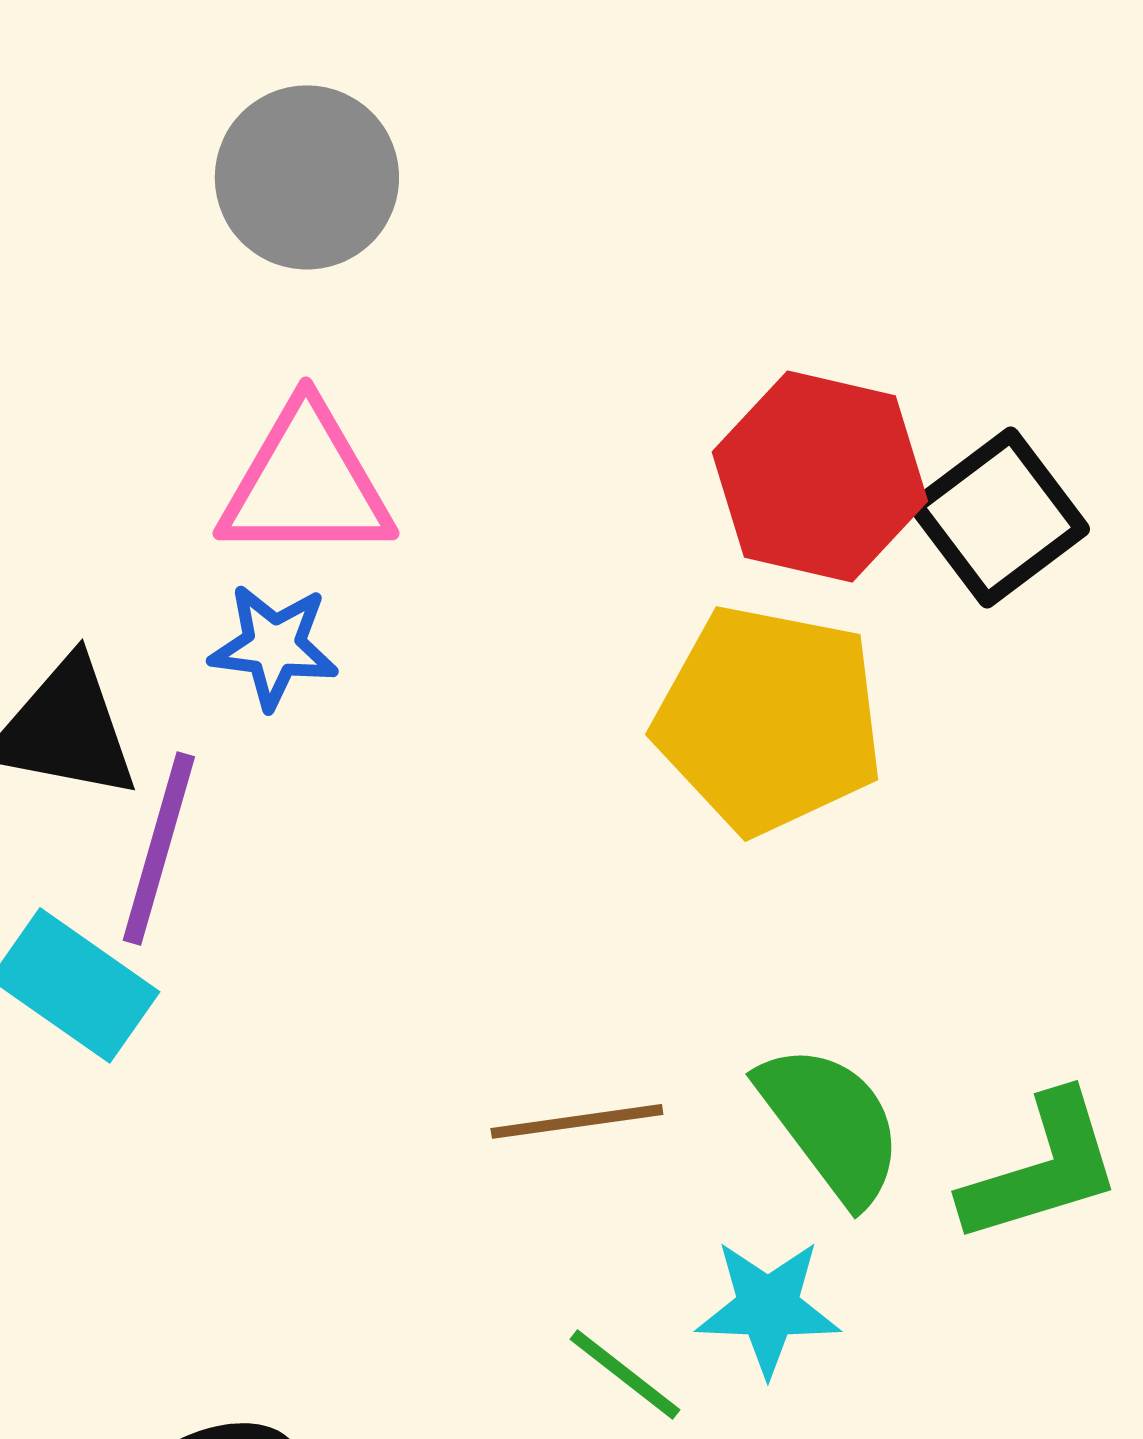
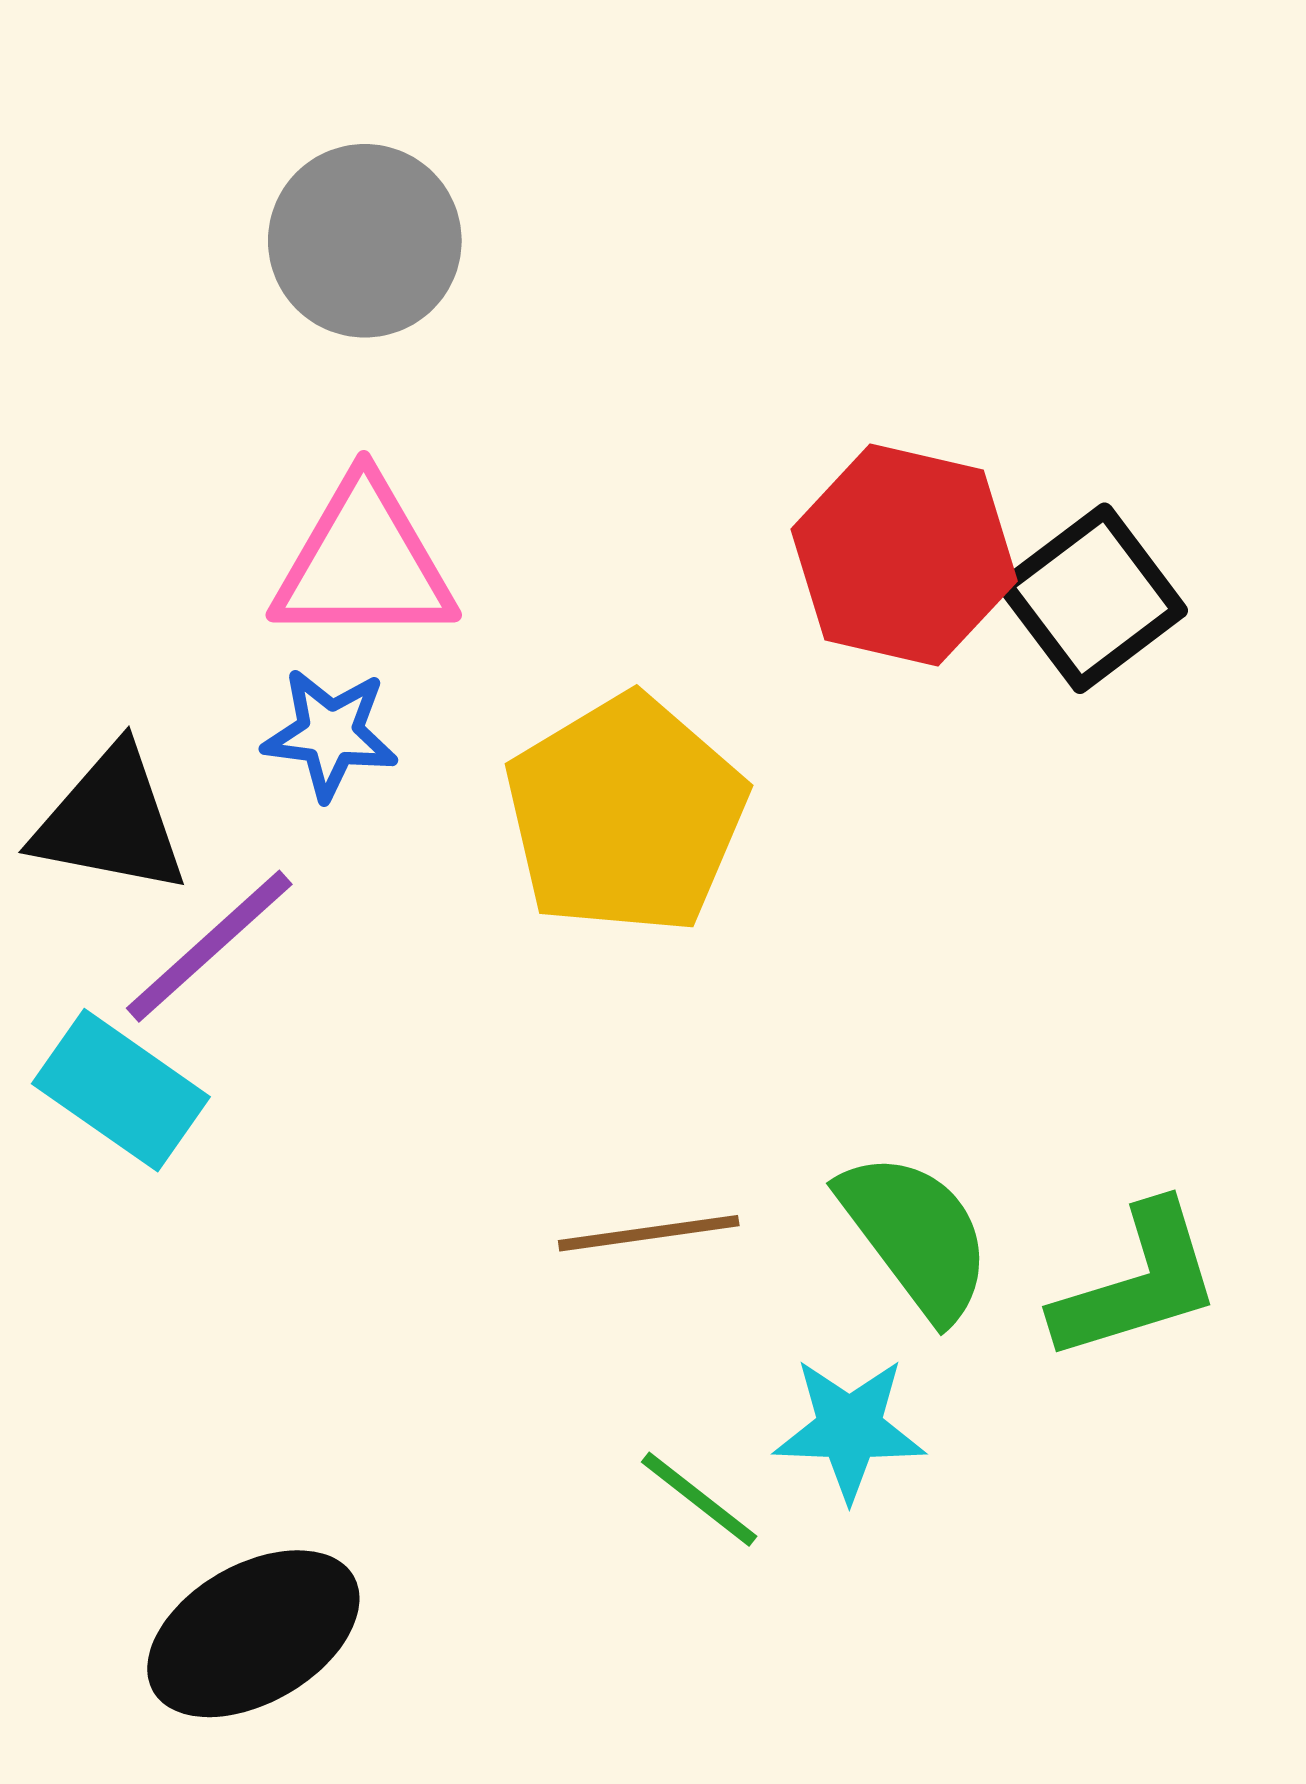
yellow pentagon: (769, 719) -> (626, 815), moved, turned 30
purple line: (159, 848) -> (209, 946), turned 32

